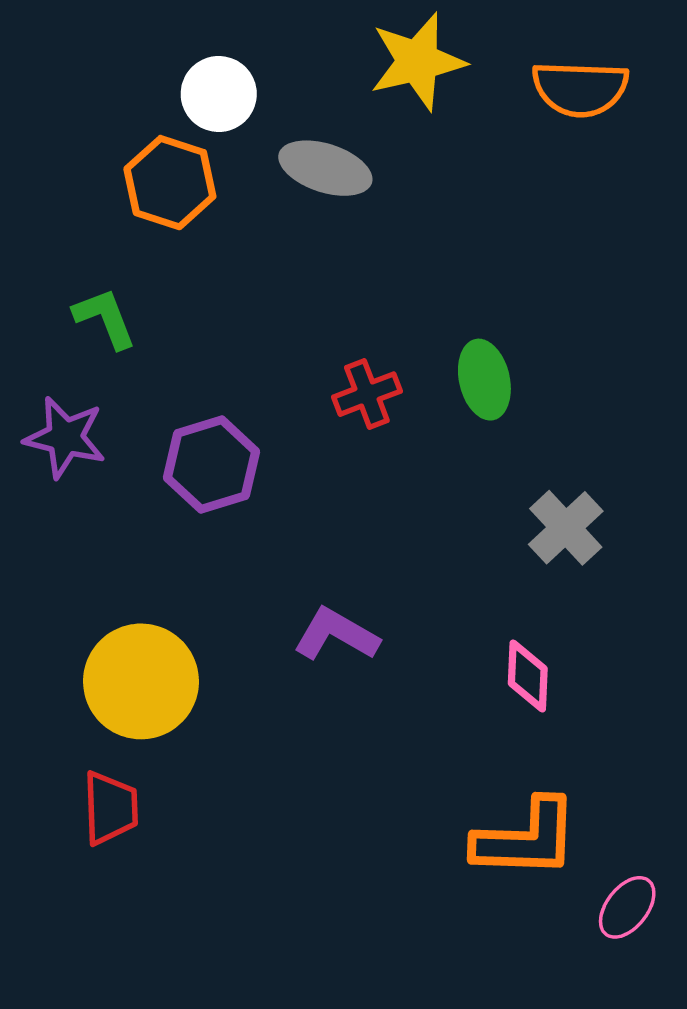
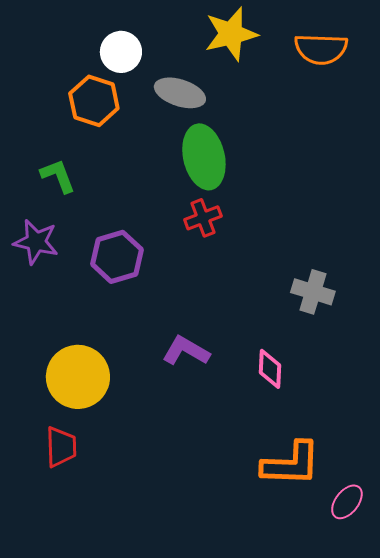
green ellipse: (484, 380) -> (204, 157), moved, size x1.5
gray cross: (566, 528) -> (313, 292), turned -30
pink diamond: (528, 676) -> (270, 369), moved

